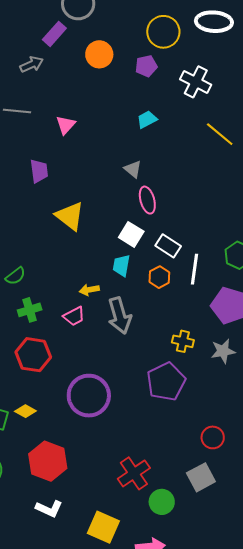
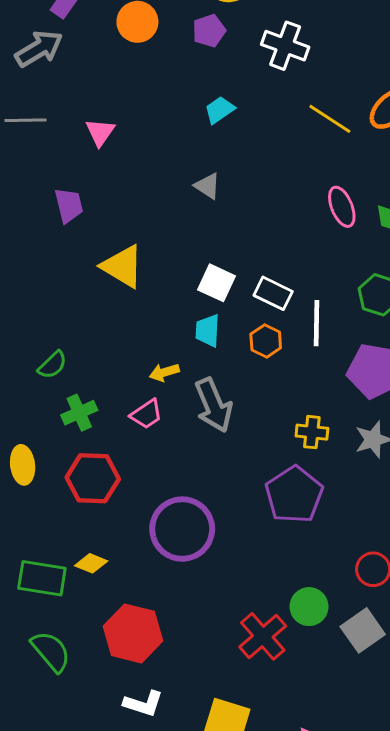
gray arrow: (32, 64) -> (39, 49), size x1.4
pink ellipse: (147, 200) -> (342, 207), moved
green circle: (162, 502) -> (309, 607), moved

